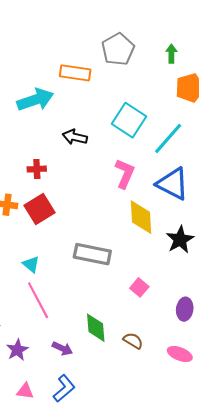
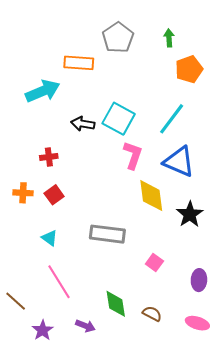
cyan square: (129, 120) -> (119, 119), moved
red square: (39, 209) -> (54, 195), size x0.7
cyan triangle: (31, 264) -> (50, 238), moved

